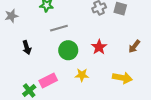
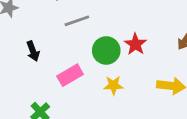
green circle: (68, 50) -> (106, 51), moved
pink rectangle: (48, 80) -> (70, 75), moved

